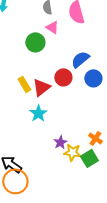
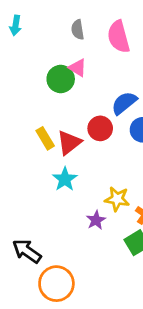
pink triangle: (52, 27) -> (78, 68), moved
yellow star: (72, 152) -> (117, 199), moved
orange circle: (15, 181) -> (56, 284), moved

